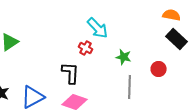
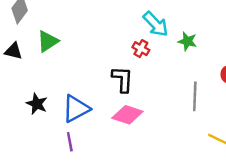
green star: (124, 57) -> (187, 41), moved

